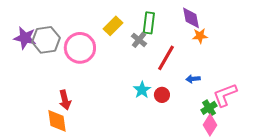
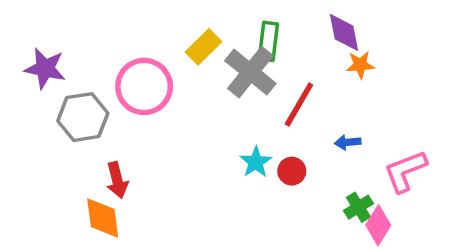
gray hexagon: (46, 40) -> (83, 117), moved
gray cross: (139, 40) -> (250, 72), size x1.8
green cross: (209, 108) -> (358, 207), moved

